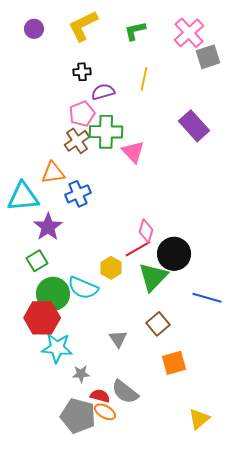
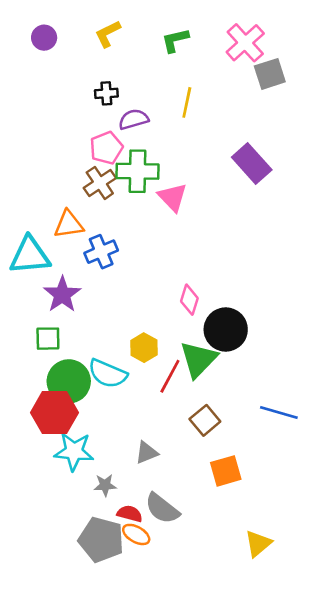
yellow L-shape: (83, 26) -> (108, 34), size x0.7
red line: (138, 249) -> (170, 376), moved, turned -32
green square: (37, 261) -> (48, 339), turned 30
blue line: (207, 298) -> (279, 413), moved
gray triangle: (118, 339) -> (147, 453), moved, turned 42

